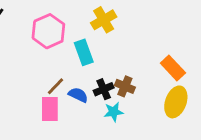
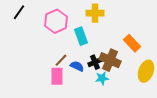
yellow cross: (104, 20) -> (95, 13), turned 30
orange rectangle: (173, 68) -> (132, 43), moved
brown cross: (125, 86) -> (110, 60), size x1.5

